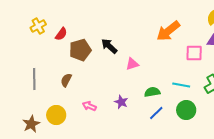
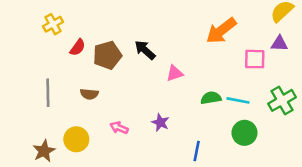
red semicircle: (61, 34) -> (78, 47), moved
brown semicircle: (66, 80) -> (89, 94), turned -112
green semicircle: (152, 92) -> (211, 98), moved
blue line: (156, 113) -> (197, 151), moved, turned -35

